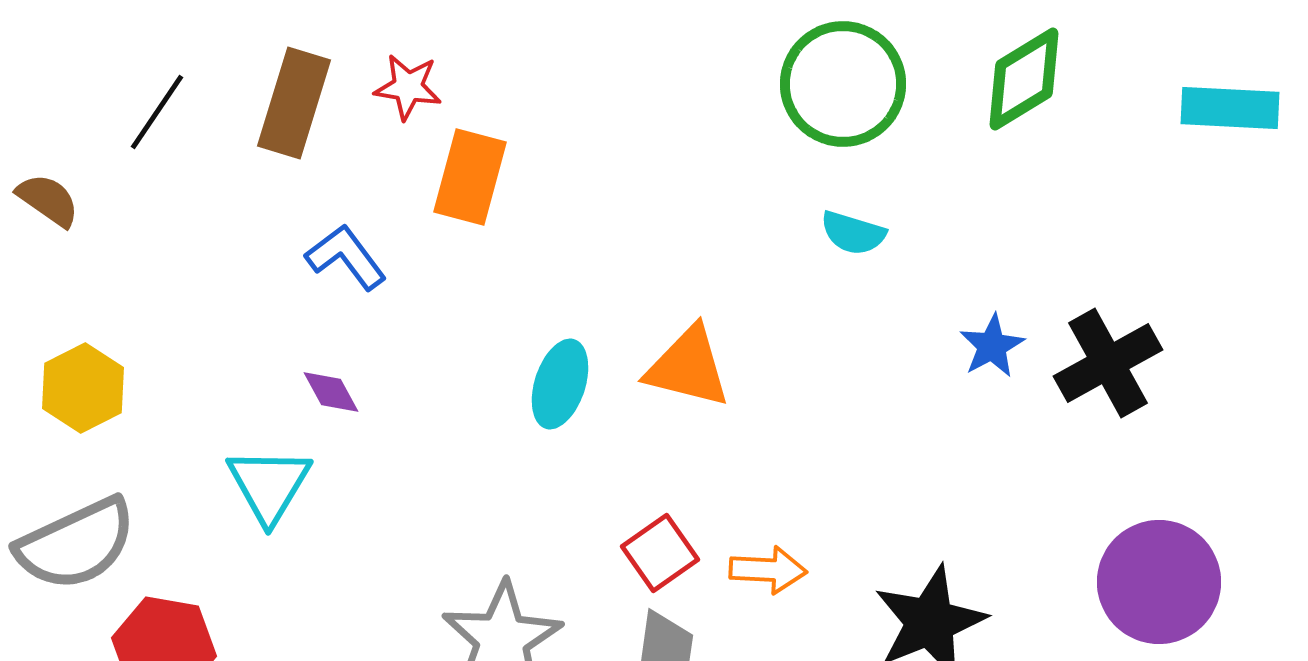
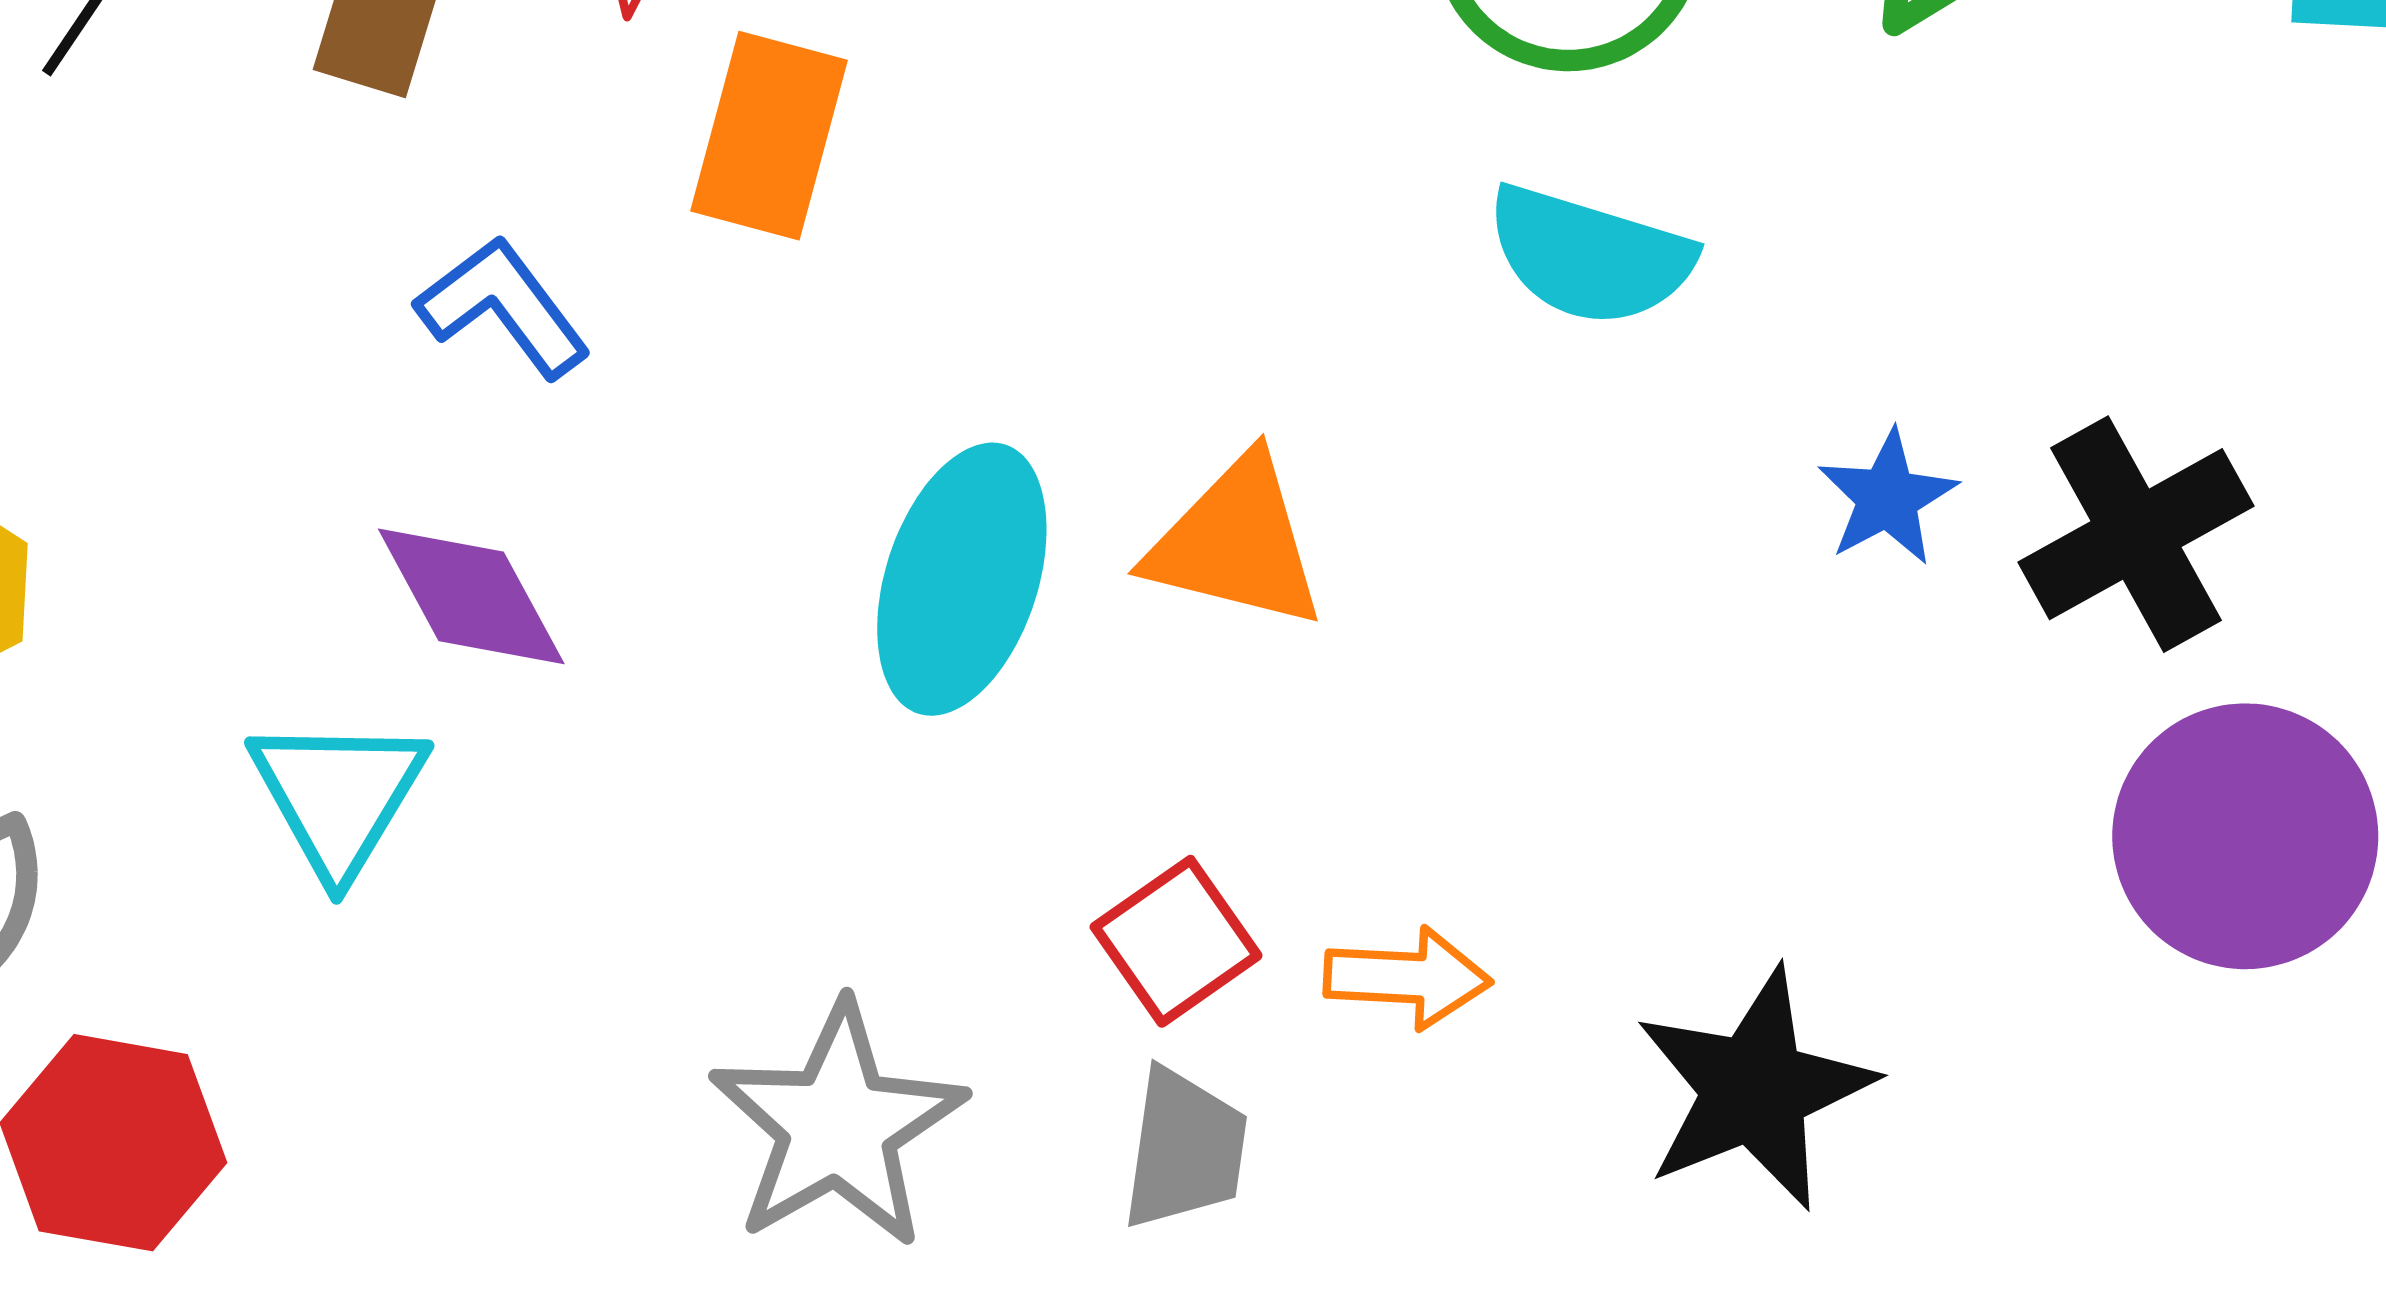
cyan semicircle: (853, 233) -> (1590, 256), size x1.5
cyan ellipse: (560, 384) -> (962, 579), size x1.4
purple diamond: (331, 392) -> (471, 596), size x1.6
purple circle: (1159, 582) -> (2245, 836), moved

